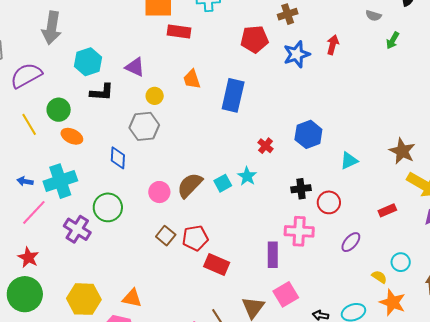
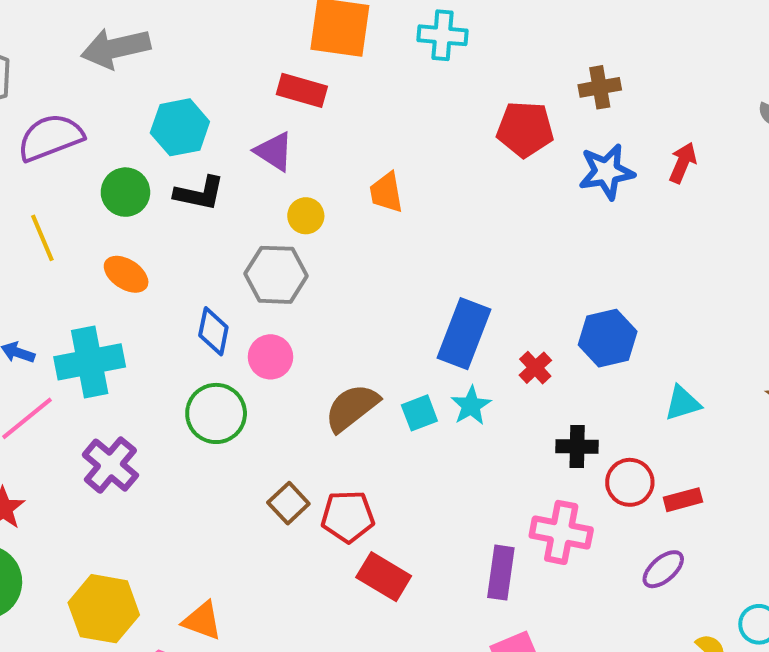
gray arrow: (52, 28) -> (116, 48), turned 60
red rectangle: (179, 31) -> (302, 90), moved
blue rectangle: (233, 95) -> (464, 334), moved
green circle: (59, 110) -> (125, 192), moved
red cross: (265, 146) -> (535, 368), moved
pink circle: (159, 192) -> (270, 357), moved
green circle: (108, 207) -> (216, 413), moved
red rectangle: (387, 210) -> (683, 500), moved

